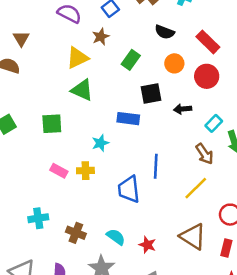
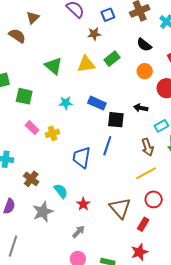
yellow triangle: (77, 58) -> (86, 64), moved
green triangle: (82, 90) -> (54, 66), moved
black square: (151, 94) -> (116, 120), moved
green square: (52, 124) -> (24, 96), moved
cyan star: (100, 143) -> (66, 103), moved
yellow cross: (85, 171) -> (52, 133), turned -32
yellow line: (196, 188) -> (146, 173), moved

